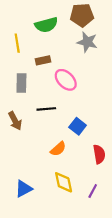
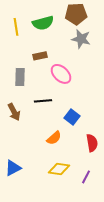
yellow line: (17, 43) -> (16, 27), moved
yellow diamond: (64, 182) -> (59, 169), turned -70
blue triangle: (24, 189) -> (13, 168), moved

